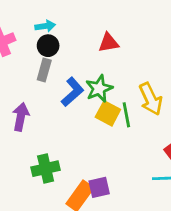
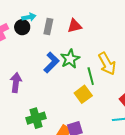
black circle: (48, 46) -> (22, 27), moved
gray rectangle: (44, 70) -> (48, 27), moved
yellow square: (108, 113) -> (83, 94), moved, turned 30

